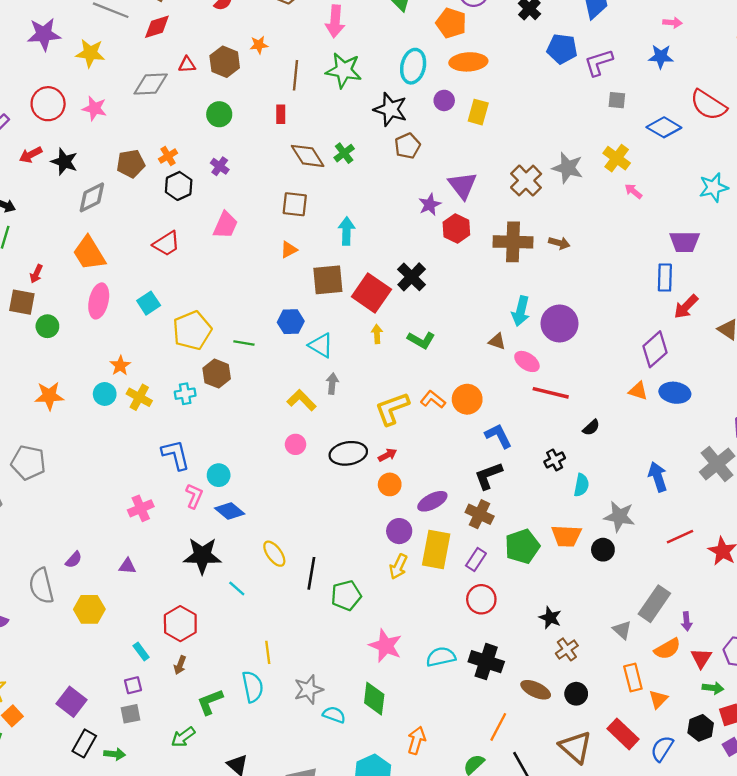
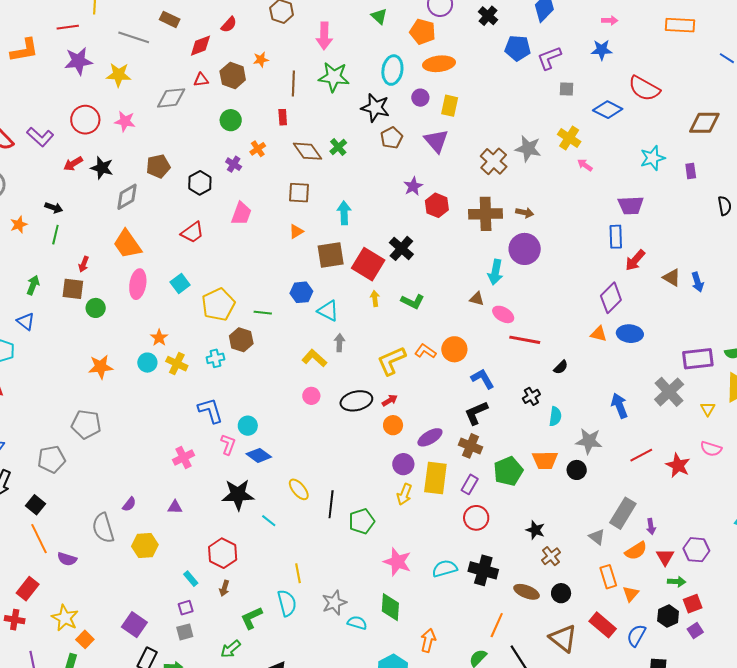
red diamond: (157, 27) -> (200, 46), moved
orange cross: (168, 156) -> (258, 149), moved
purple triangle: (463, 185) -> (436, 141), moved
purple circle: (560, 323) -> (525, 249), moved

